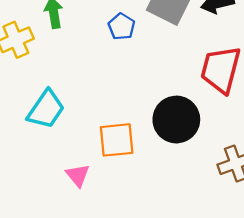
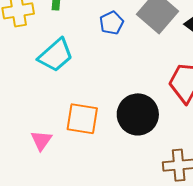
cyan trapezoid: (46, 109) -> (56, 55), moved

